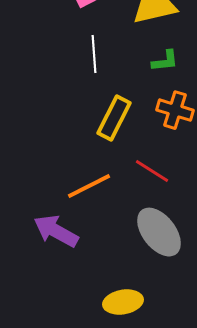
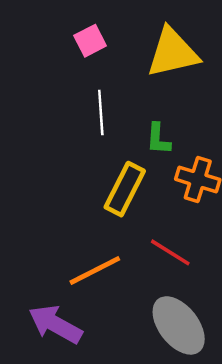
green L-shape: (165, 61) -> (158, 139), moved, turned 100

